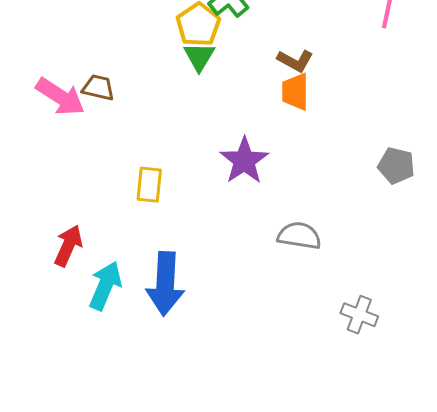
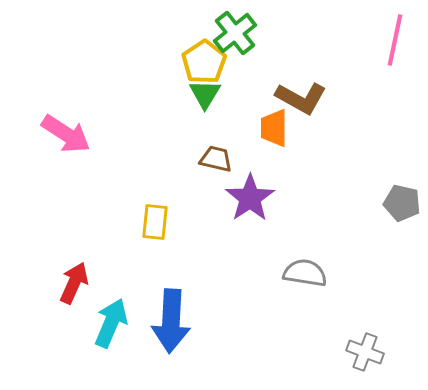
brown L-shape: (295, 61) -> (301, 98), size x1.4
brown trapezoid: (98, 88) -> (216, 159), moved
orange trapezoid: (295, 92) -> (274, 128), moved

